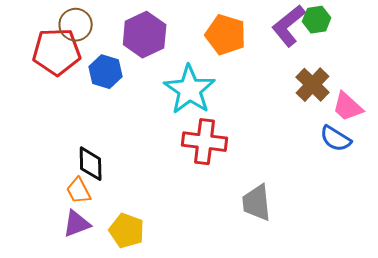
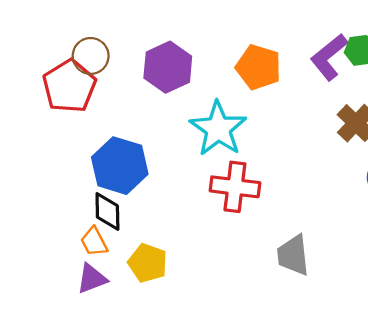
red pentagon: (57, 52) -> (69, 86), turned -30
blue hexagon: (106, 72) -> (120, 166), moved, size x1.5
yellow pentagon: (127, 231) -> (148, 263), moved

